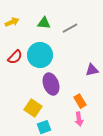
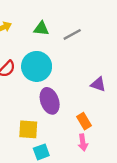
purple triangle: (92, 70) -> (98, 84), turned 32
yellow square: (33, 108) -> (28, 129), turned -30

